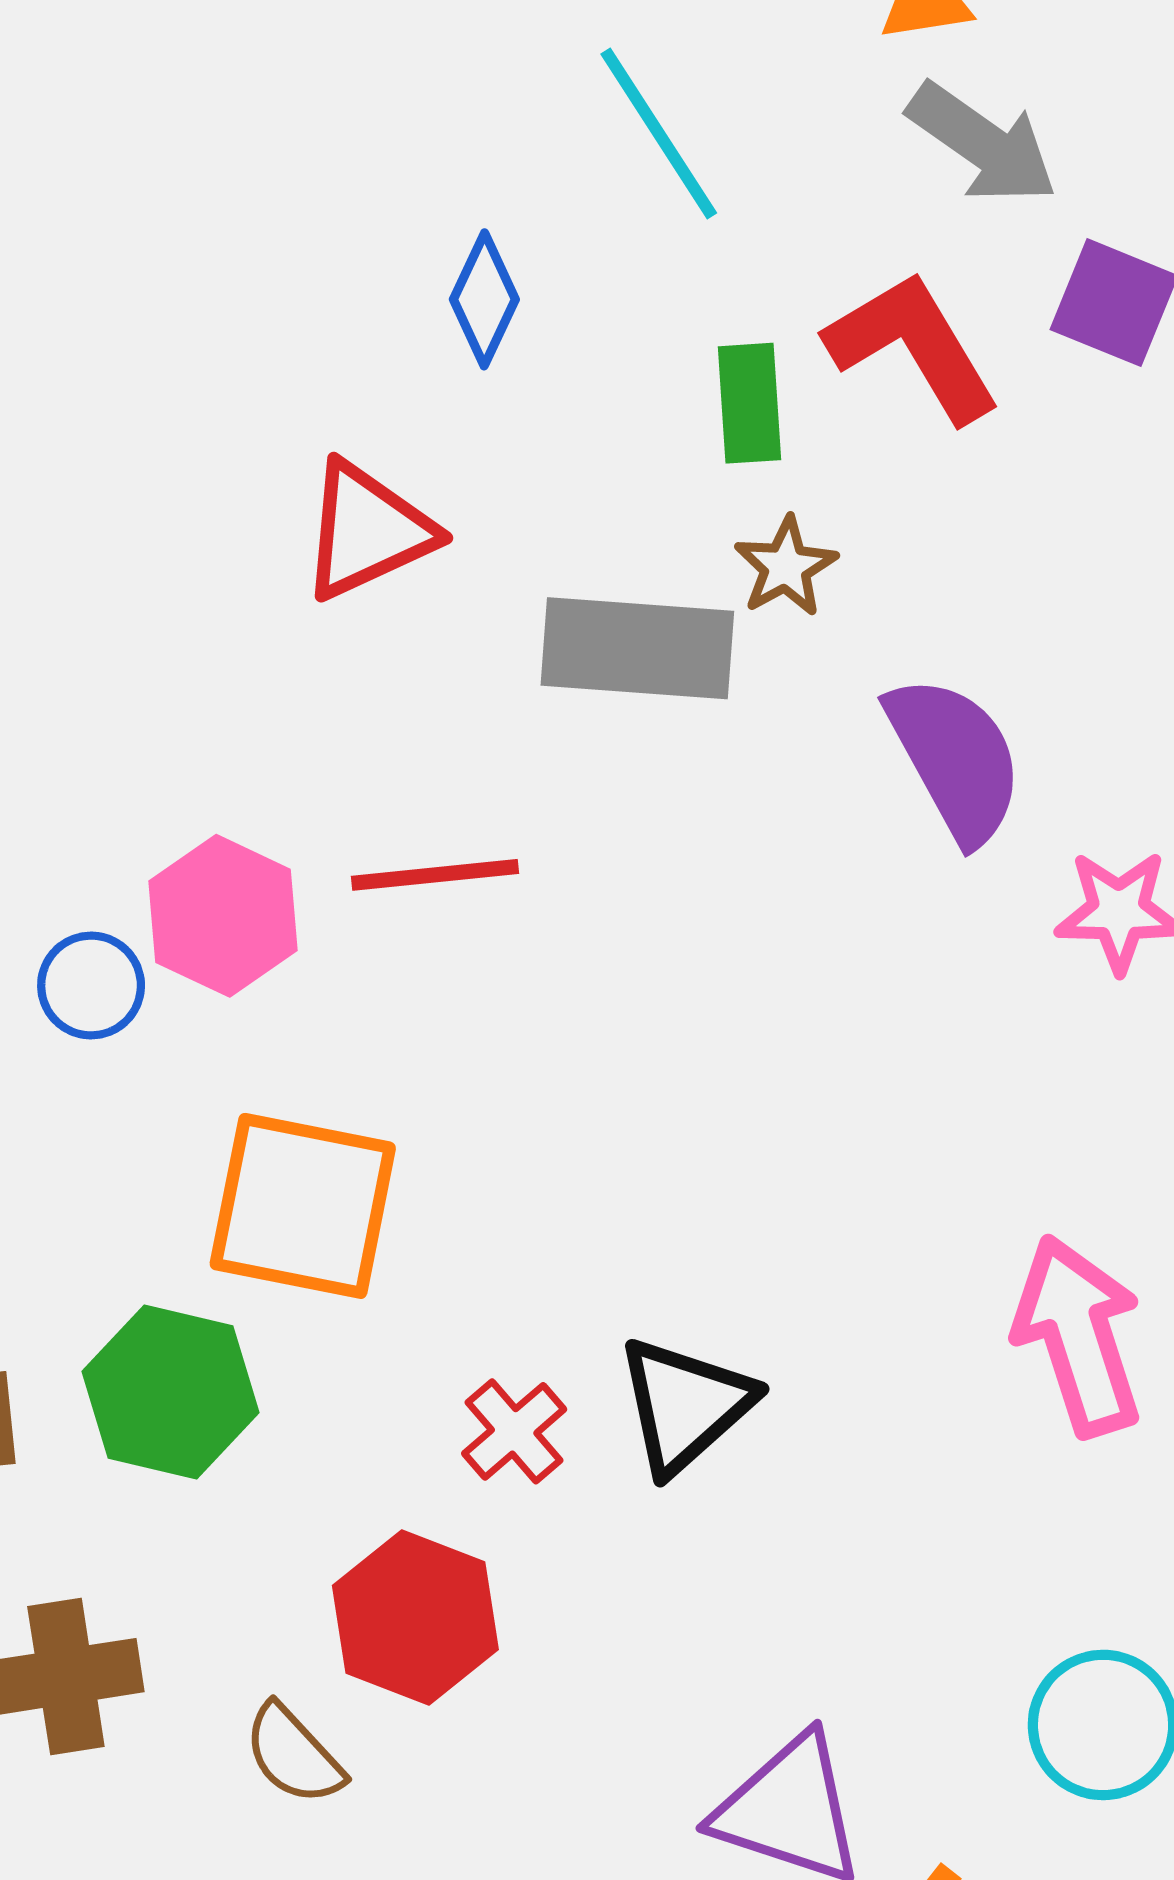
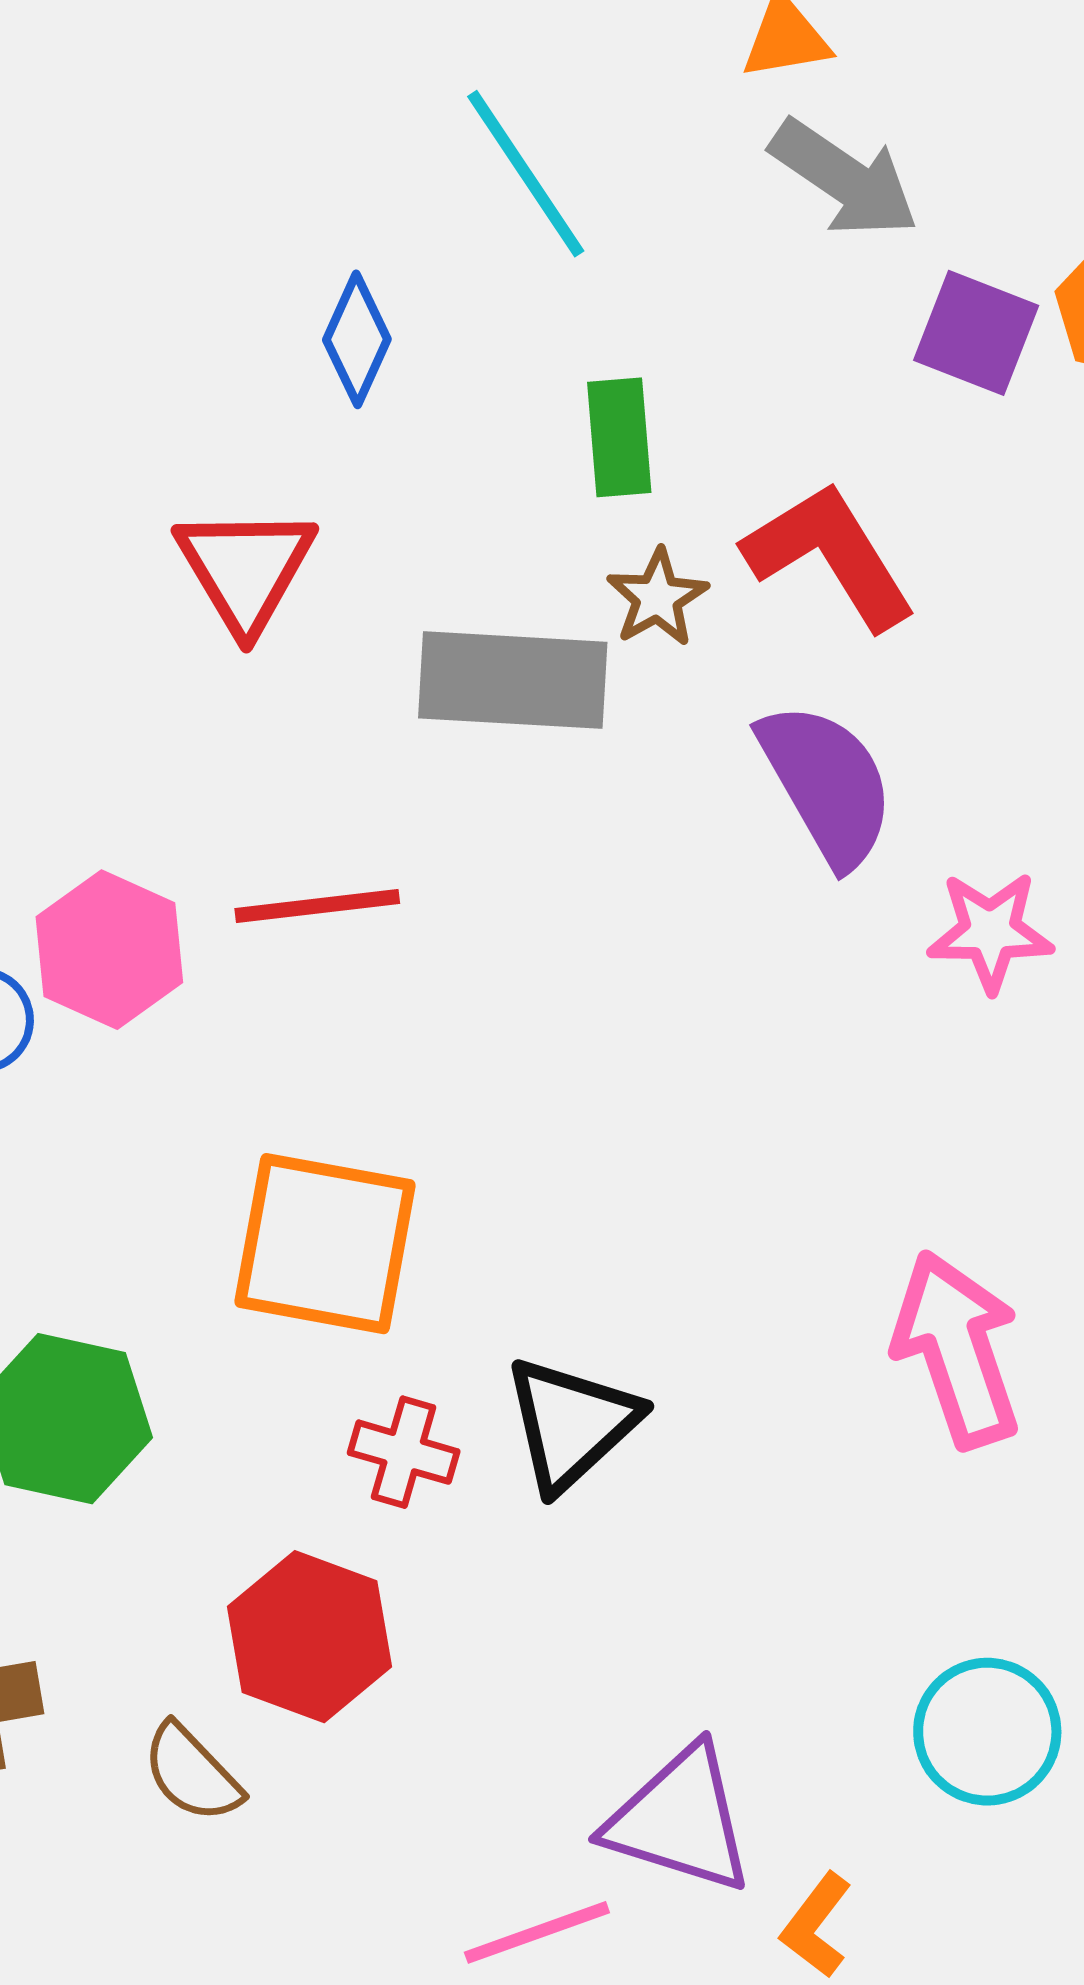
red L-shape: (913, 347) -> (830, 556), moved
red triangle: (367, 531) -> (245, 569), turned -35
orange square: (303, 1206) -> (325, 1244), moved
red cross: (514, 1431) -> (404, 1452), turned -32

